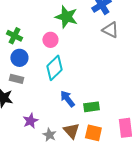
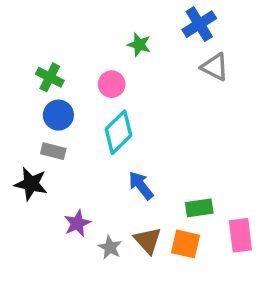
green star: (66, 17) -> (139, 45), size x0.6
green rectangle: (91, 107) -> (199, 208), moved

